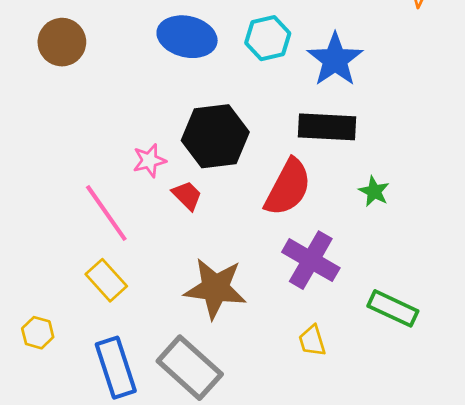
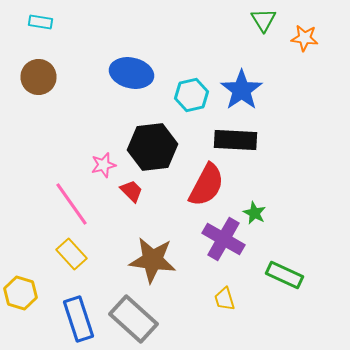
cyan hexagon: (268, 38) -> (192, 95), moved
green star: (374, 191) -> (254, 213), moved
yellow hexagon: (38, 333) -> (20, 293), size x1.4

